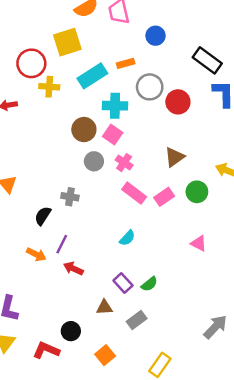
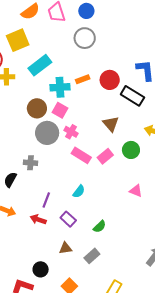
blue circle: (156, 36) -> (86, 11), moved
black rectangle: (207, 60) -> (132, 96), moved
orange rectangle: (126, 63) -> (83, 79), moved
gray circle: (150, 87) -> (85, 38), moved
brown triangle: (174, 157) -> (111, 124), turned -30
gray circle: (94, 161) -> (47, 133), size x1.5
purple line: (62, 244) -> (46, 200), moved
purple rectangle: (123, 283) -> (68, 219), moved

